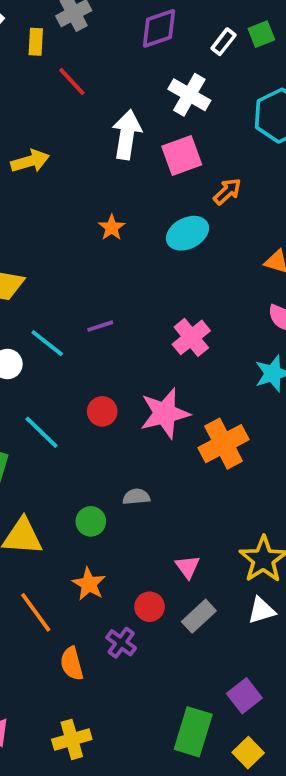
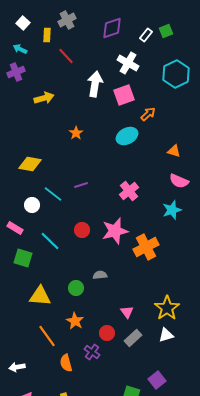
orange star: (112, 227) -> (76, 133), moved

